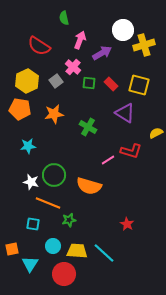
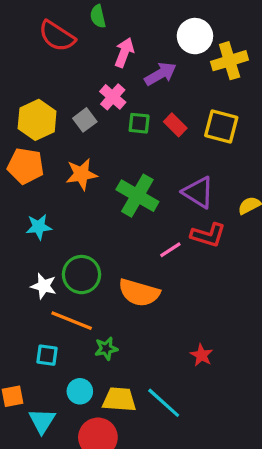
red semicircle: (39, 46) -> (57, 36), moved
purple triangle: (125, 113) -> (198, 192), moved
green cross: (88, 127) -> (137, 196), size x1.4

